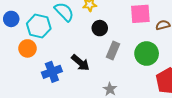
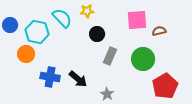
black arrow: (80, 63) -> (78, 79), moved
blue cross: (52, 72) -> (50, 77), turned 30

